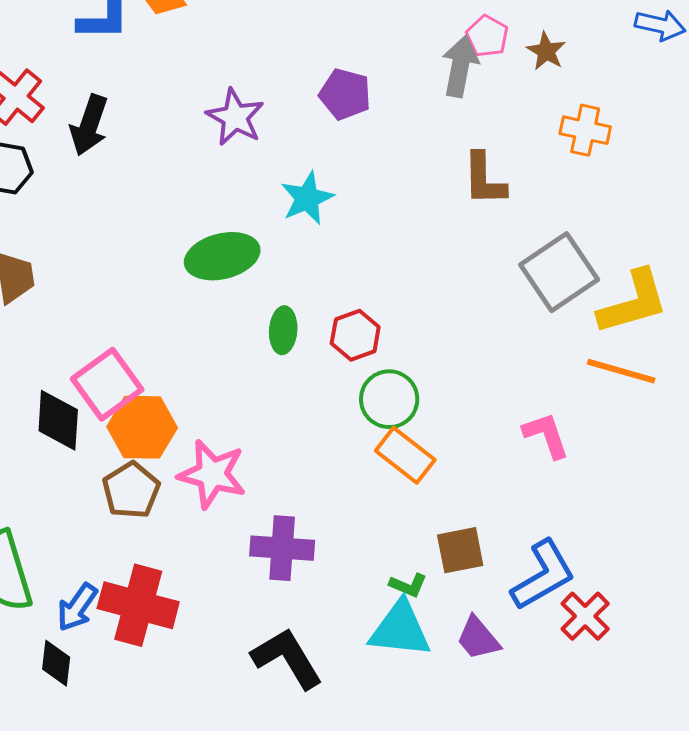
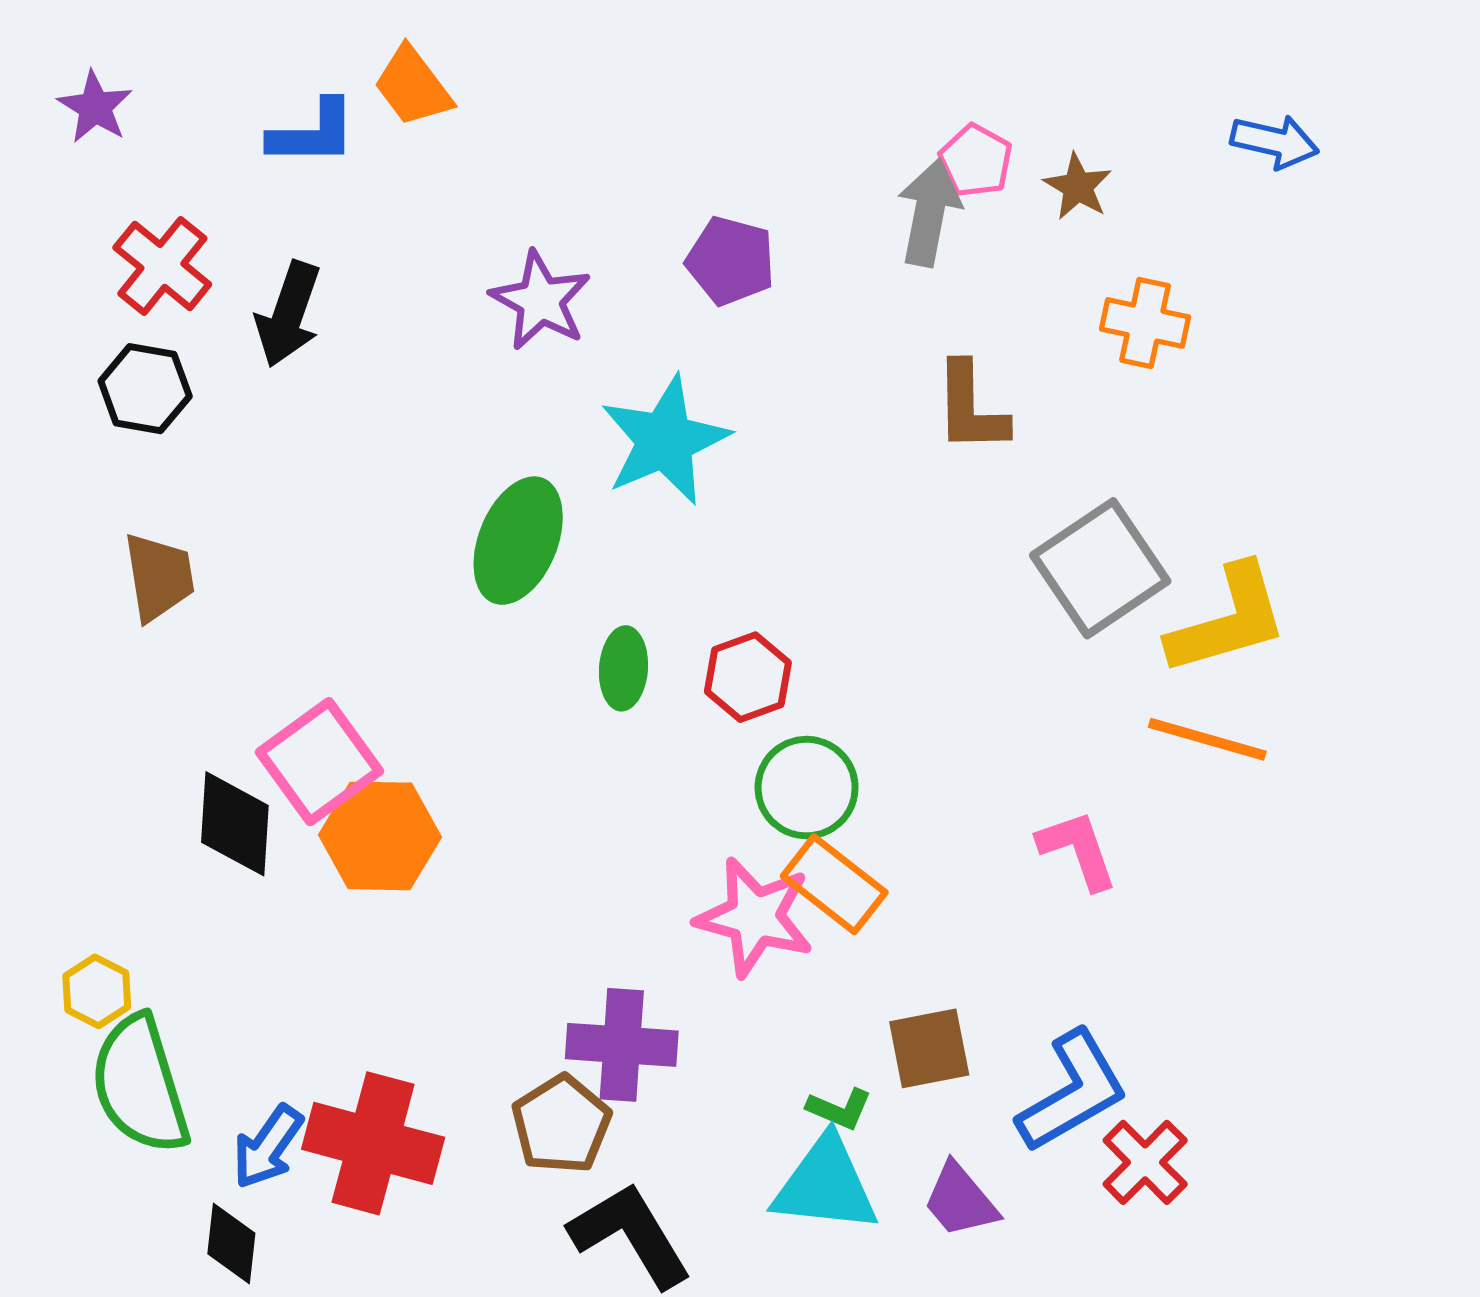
cyan star: (307, 198) -> (665, 440), size x1.4
green ellipse: (222, 256) -> (518, 541), turned -54
pink star: (212, 474) -> (755, 917), moved
brown pentagon: (131, 490) -> (561, 1124), moved

